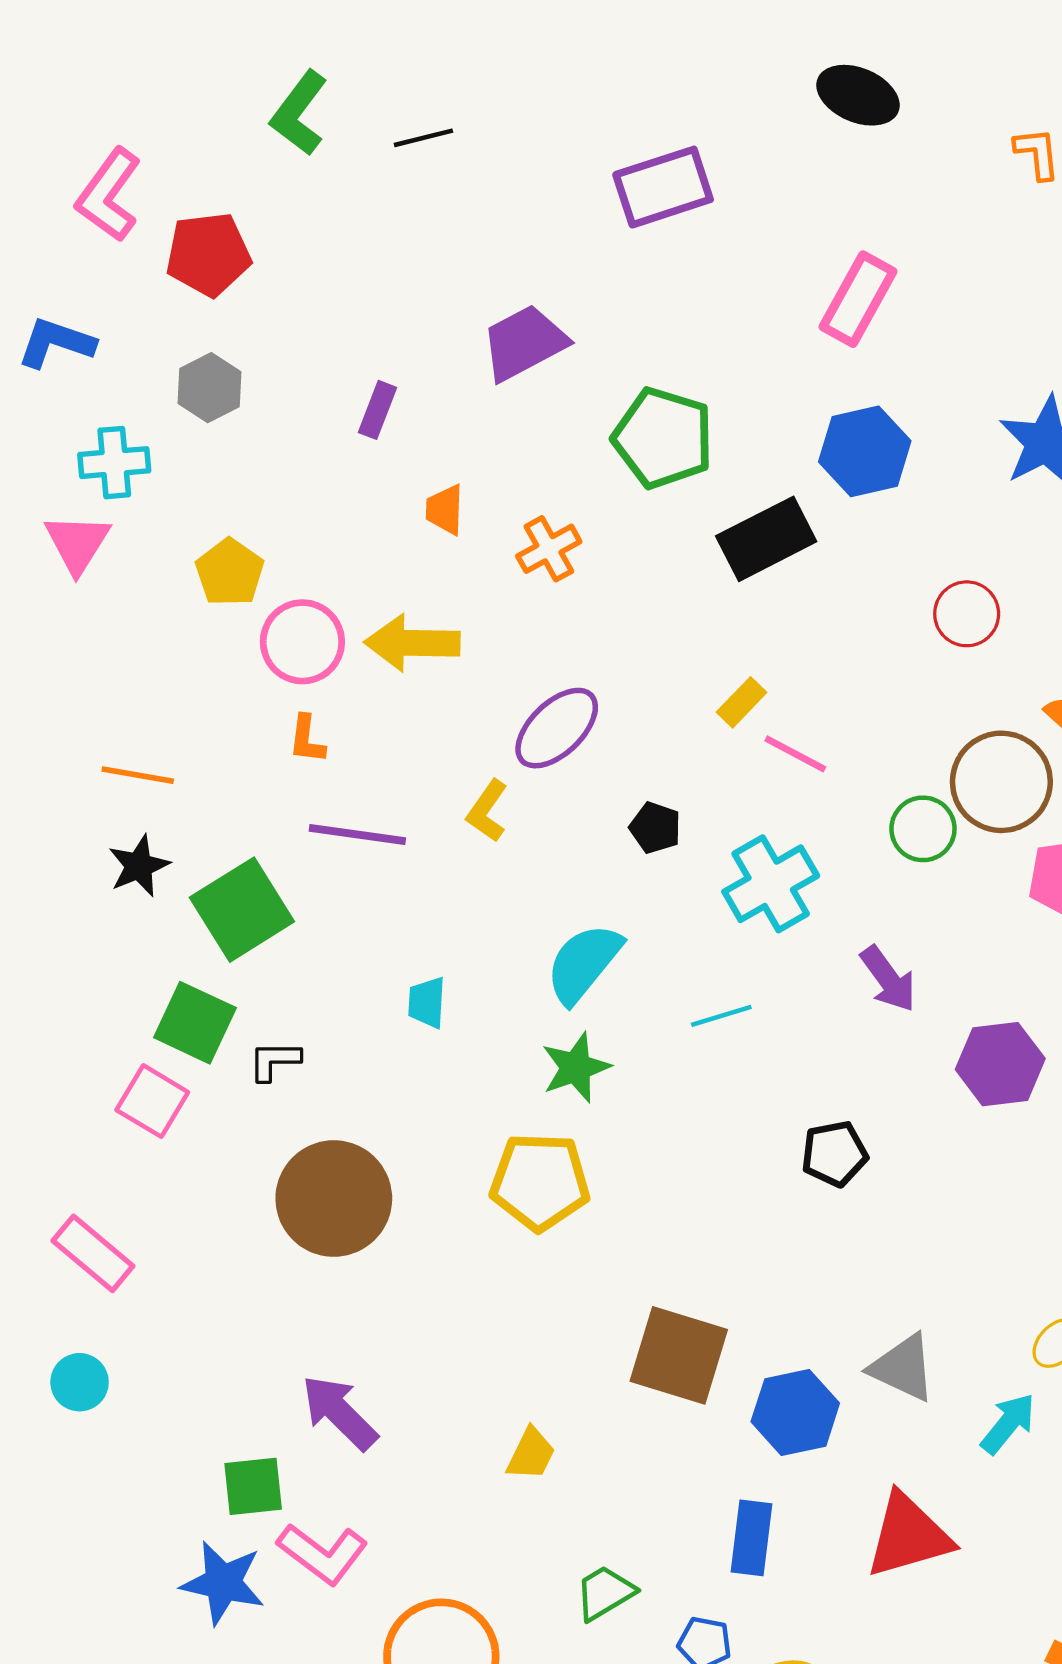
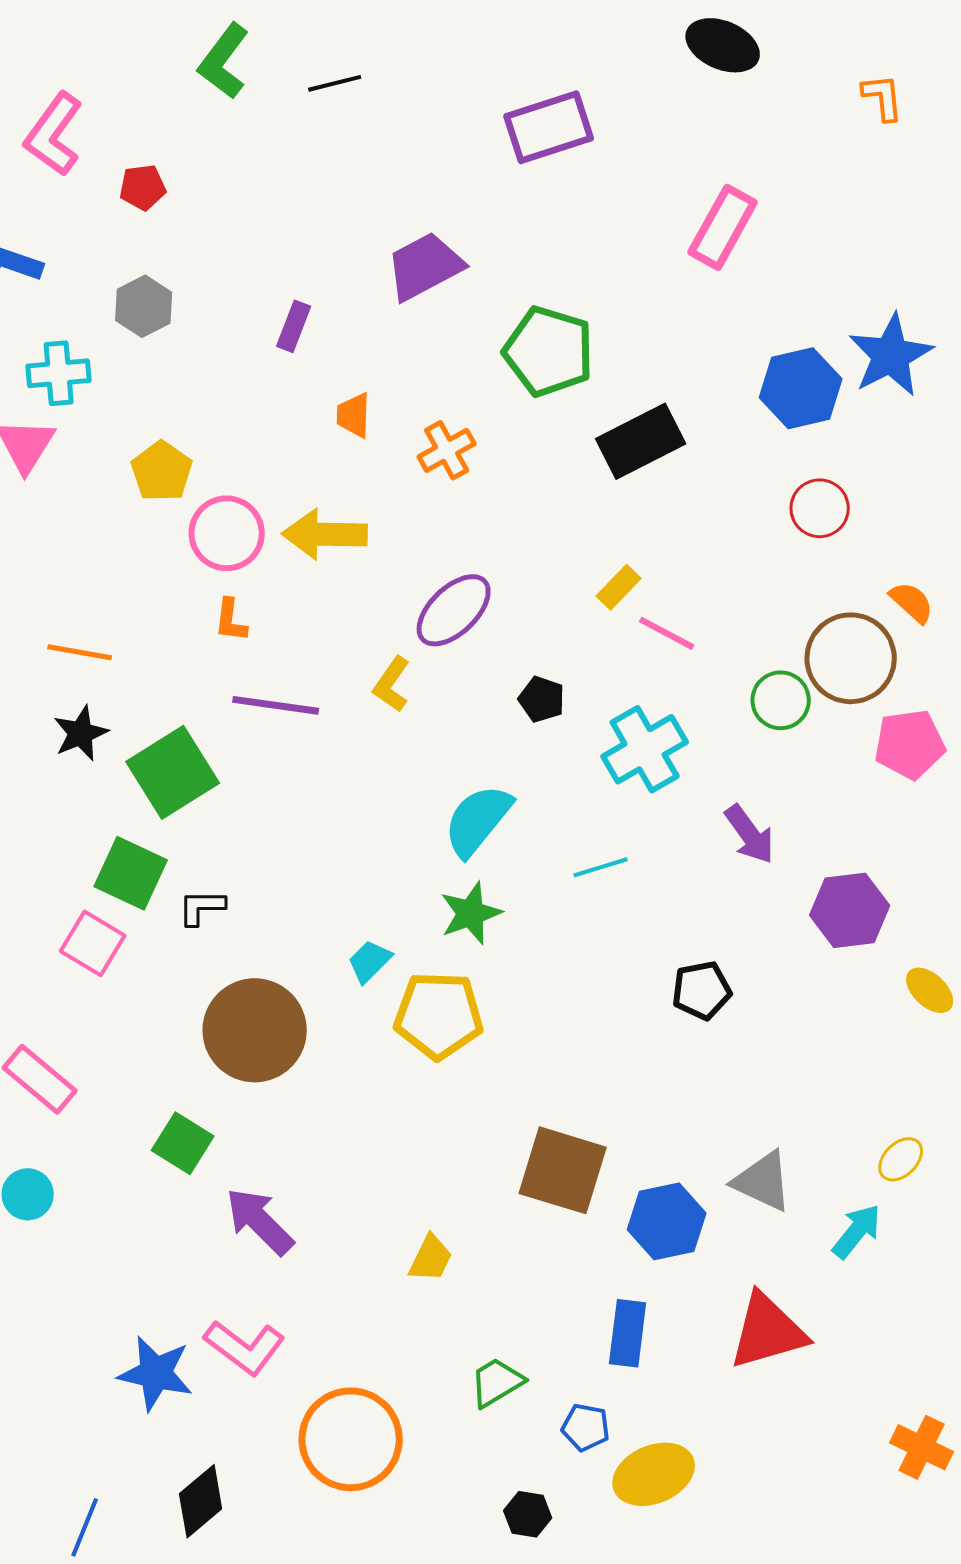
red pentagon: (208, 254) -> (143, 187), size x0.6
blue hexagon: (865, 451) -> (801, 388), moved
cyan trapezoid: (427, 1002) -> (370, 961), moved, turned 42
green square: (253, 1486) -> (183, 1143), moved, turned 38

